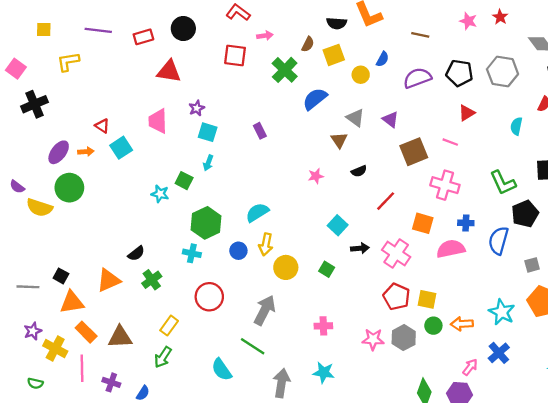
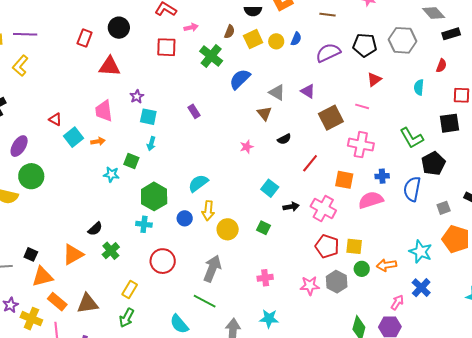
purple line: (98, 30) -> (25, 34), moved
red rectangle: (143, 37) -> (85, 38), turned -48
yellow L-shape: (68, 62) -> (20, 66), turned -35
yellow circle: (361, 75) -> (276, 41), moved
orange arrow: (86, 152) -> (98, 141), moved

